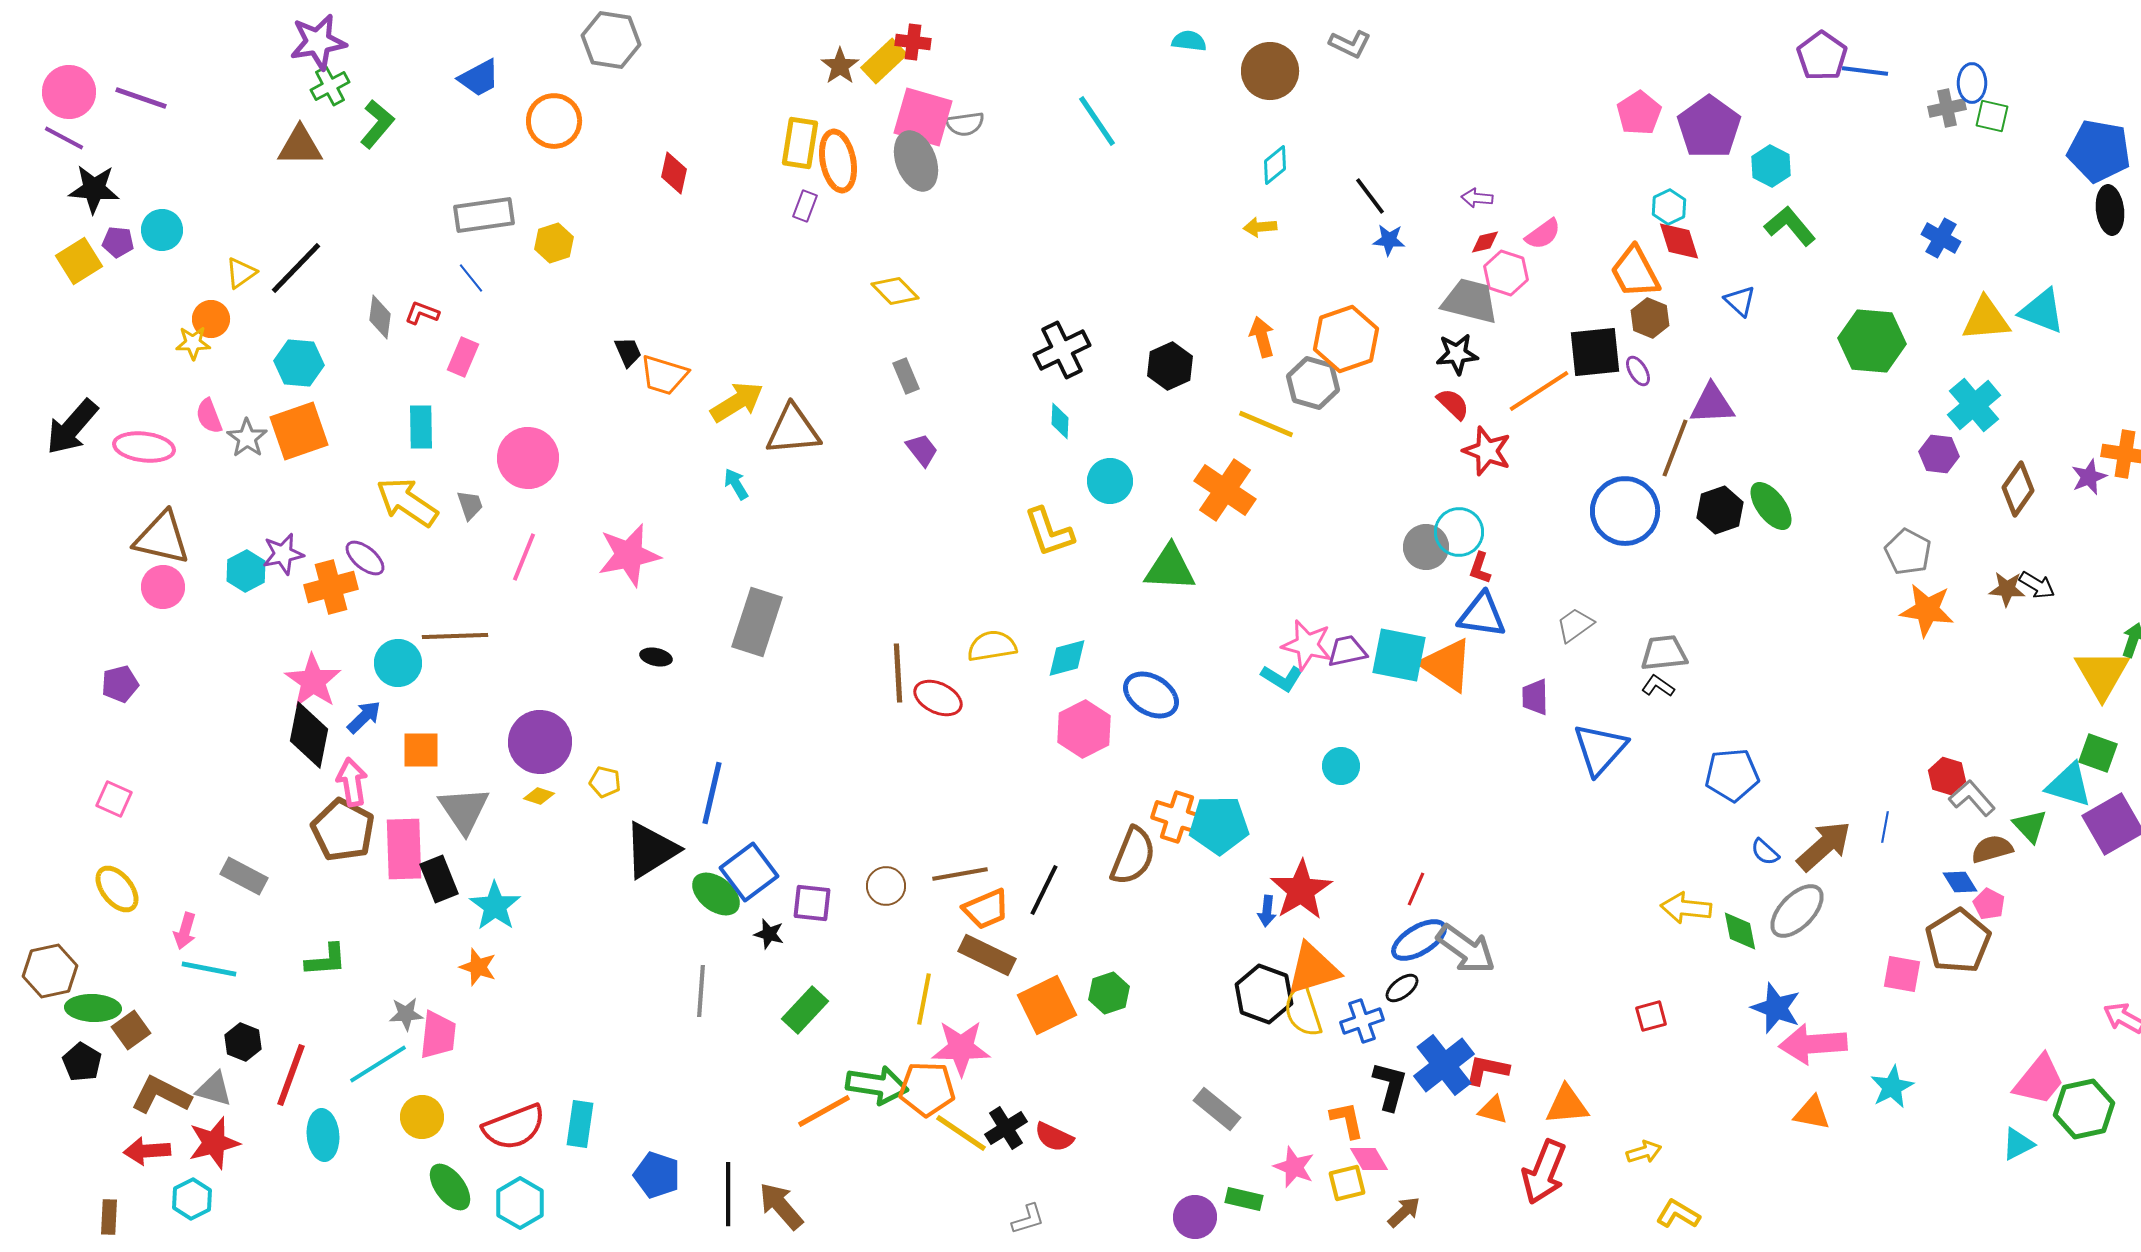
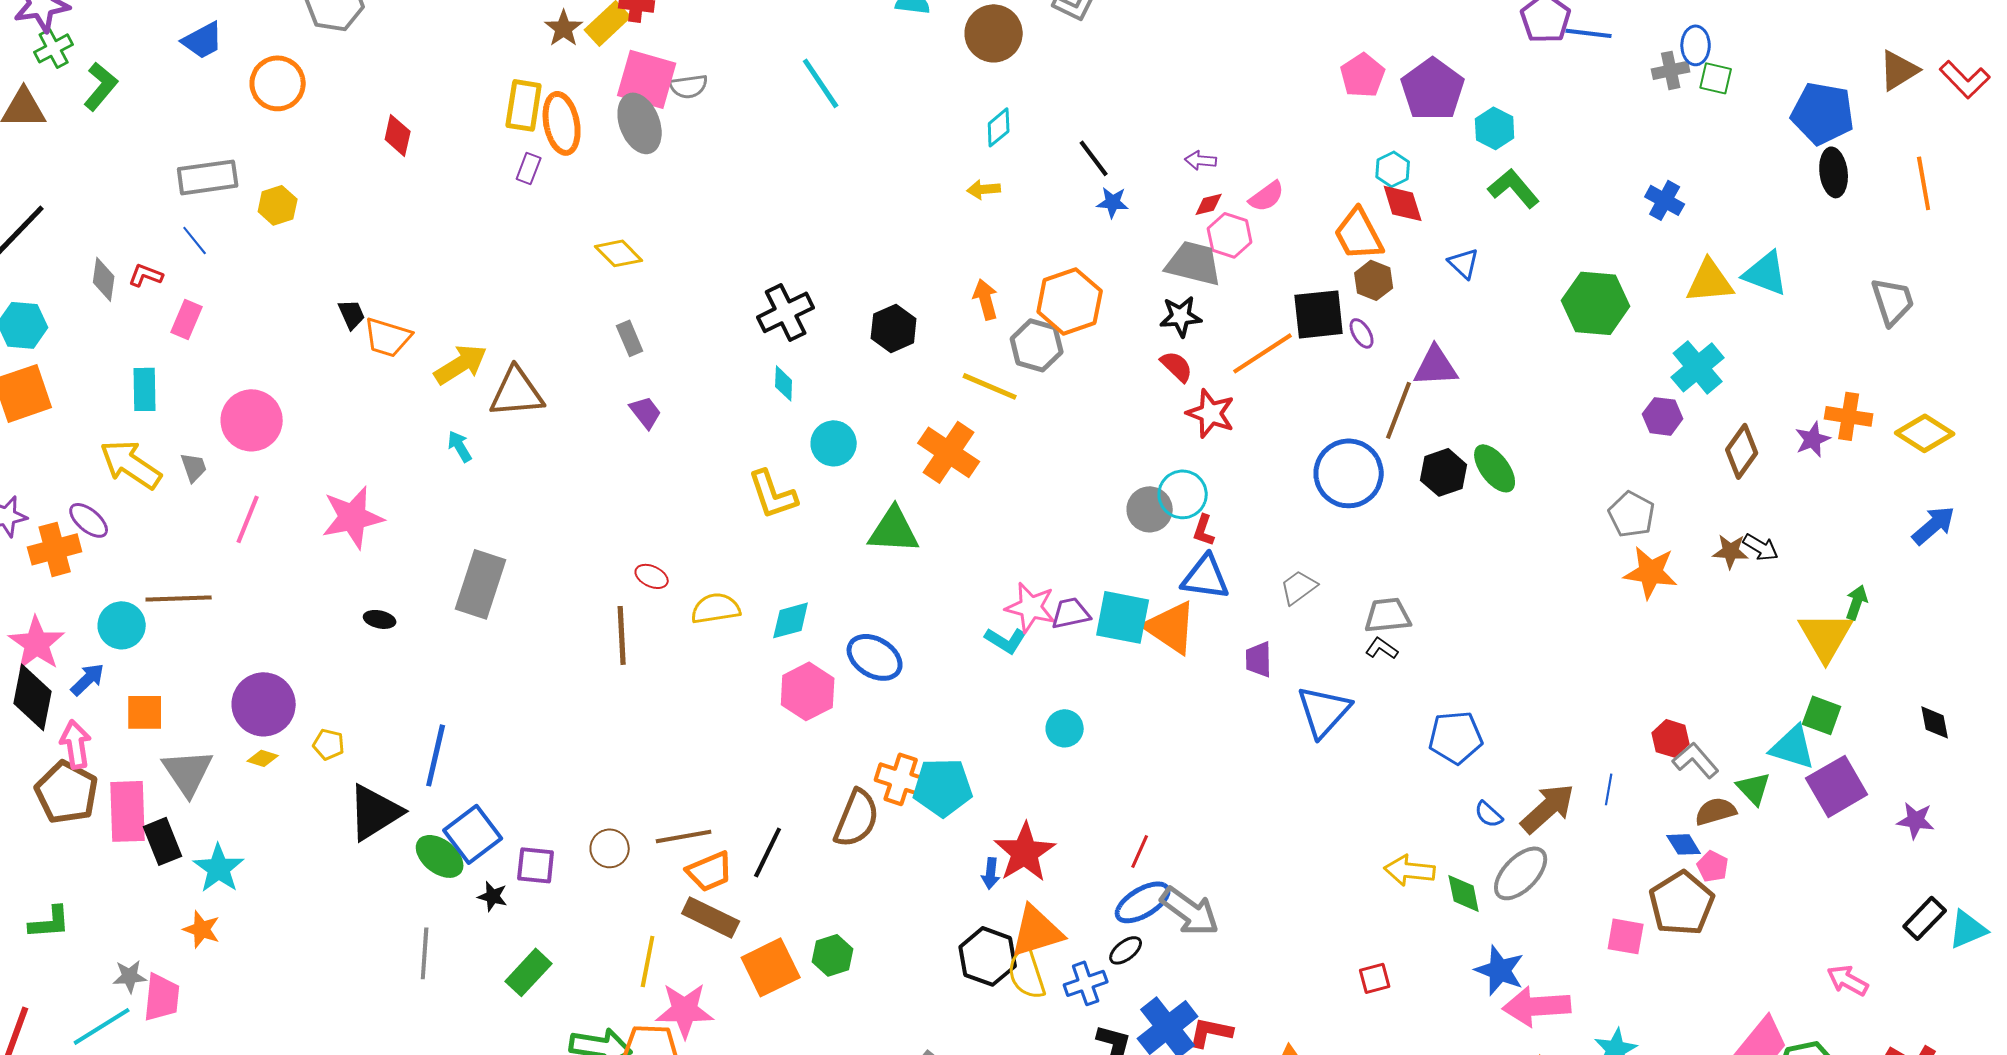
red ellipse: (938, 698) -> (652, 576), moved, size x0.7

